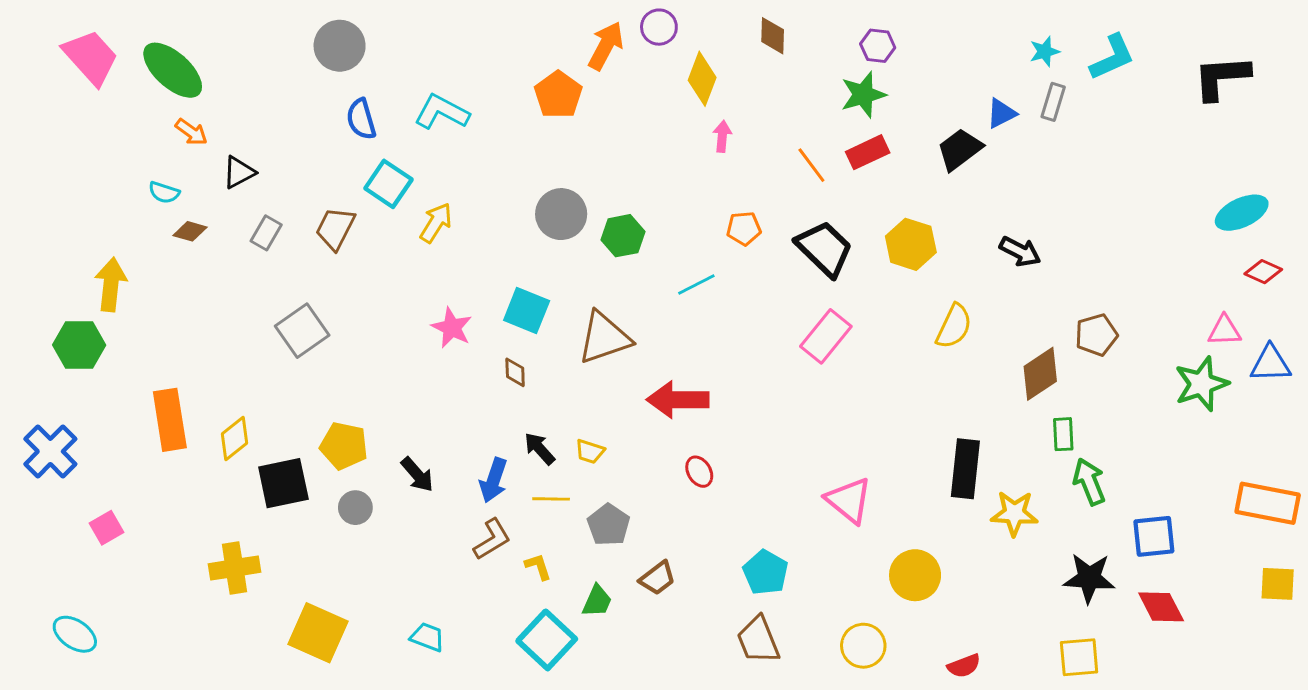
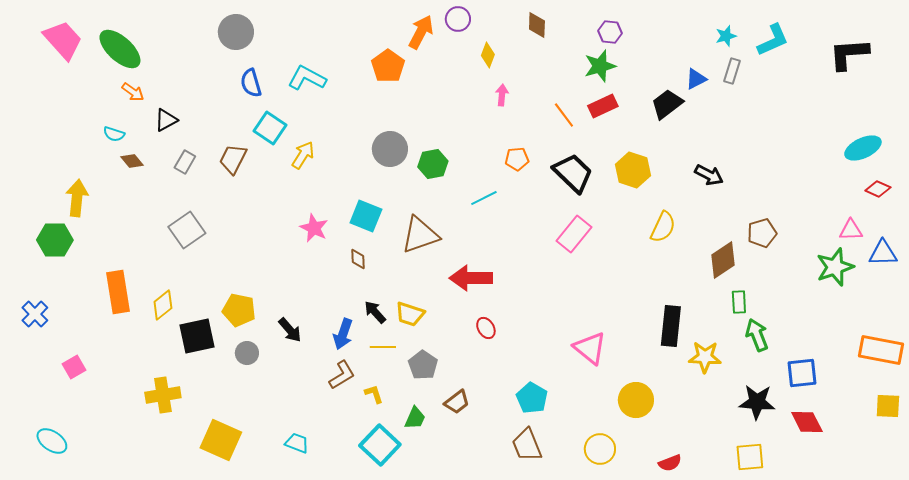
yellow diamond: (702, 79) -> (488, 55), size x0.7
brown diamond: (190, 231) -> (132, 161), turned 35
gray square: (302, 331) -> (187, 230), moved
blue cross: (50, 451) -> (35, 314), size x0.7
yellow trapezoid: (590, 451) -> (410, 314), size x1.4

